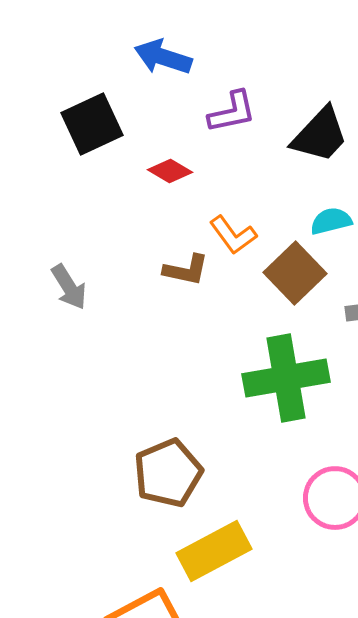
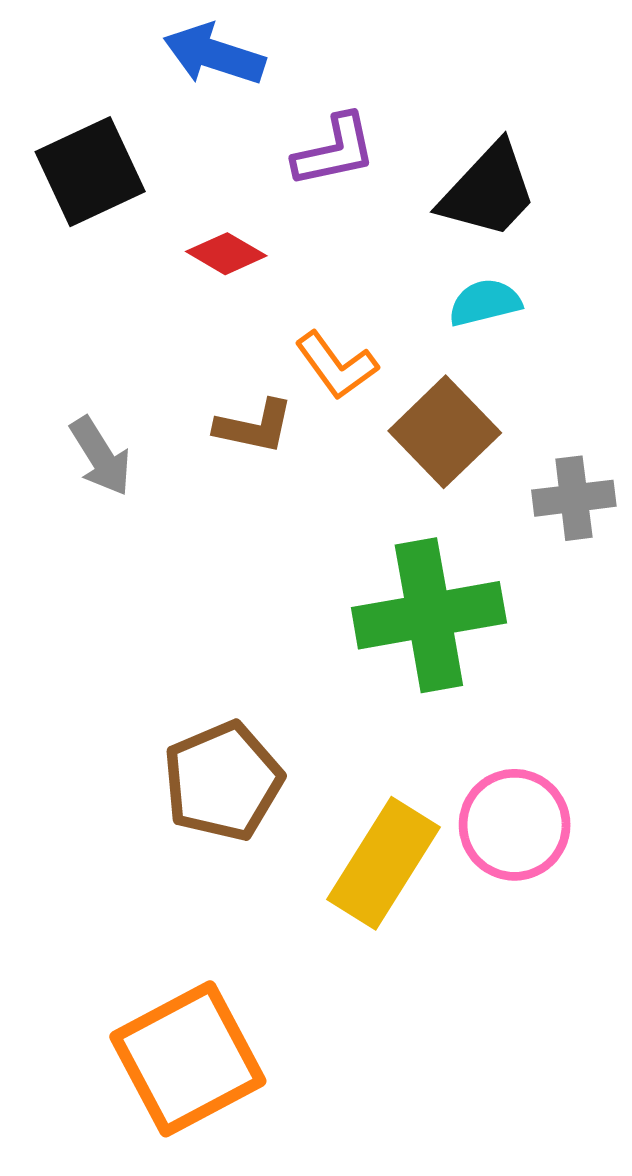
cyan semicircle: (331, 221) -> (485, 303), moved
gray arrow: (69, 287) -> (101, 456), moved
yellow rectangle: (214, 551) -> (384, 863), moved, turned -30

